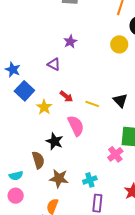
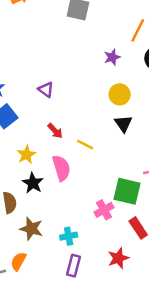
purple star: (70, 42) -> (112, 57), moved
yellow circle: (119, 44) -> (120, 94), moved
black triangle: (120, 100) -> (123, 124), moved
yellow star: (44, 107) -> (26, 155), moved

